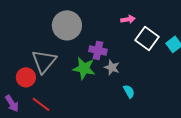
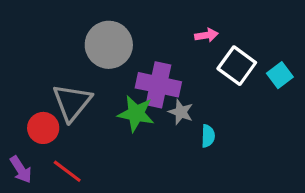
purple cross: (98, 50) -> (158, 85), size x1.5
cyan semicircle: (129, 91) -> (208, 136), moved, turned 32

